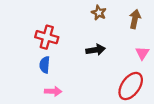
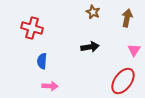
red cross: (47, 37) -> (32, 28), moved

